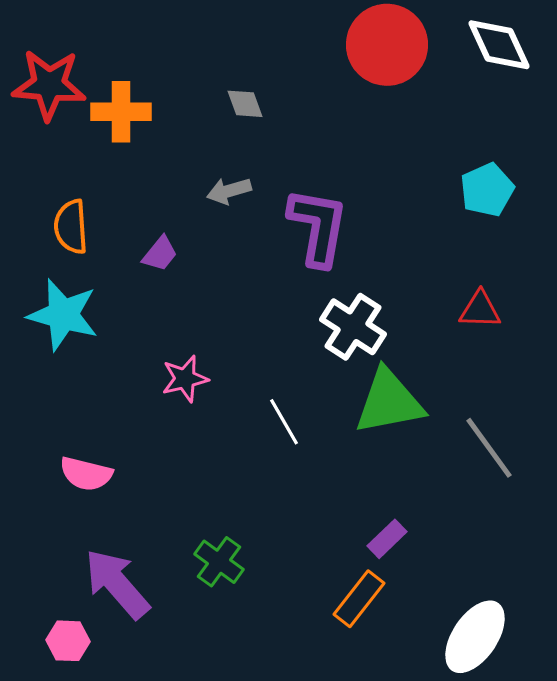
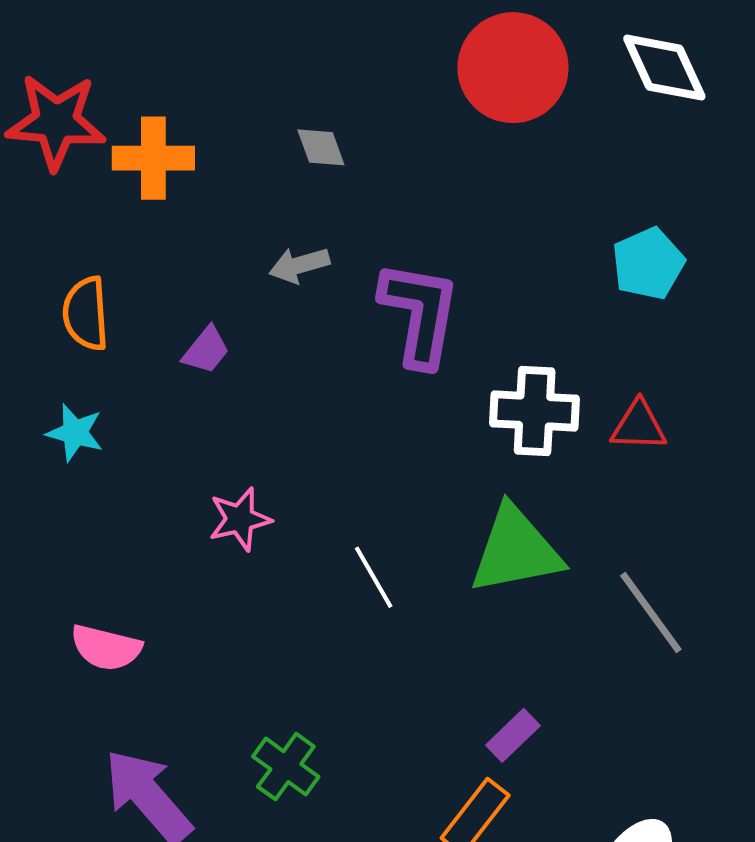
cyan star: (63, 315) -> (75, 433), size x0.6
white cross: (353, 327) -> (535, 411), moved, turned -30

